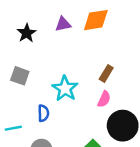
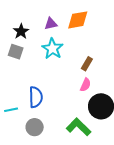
gray square: (20, 76) -> (16, 52), moved
cyan star: (65, 89) -> (52, 49), moved
blue semicircle: (43, 113) -> (36, 97), size x1.5

